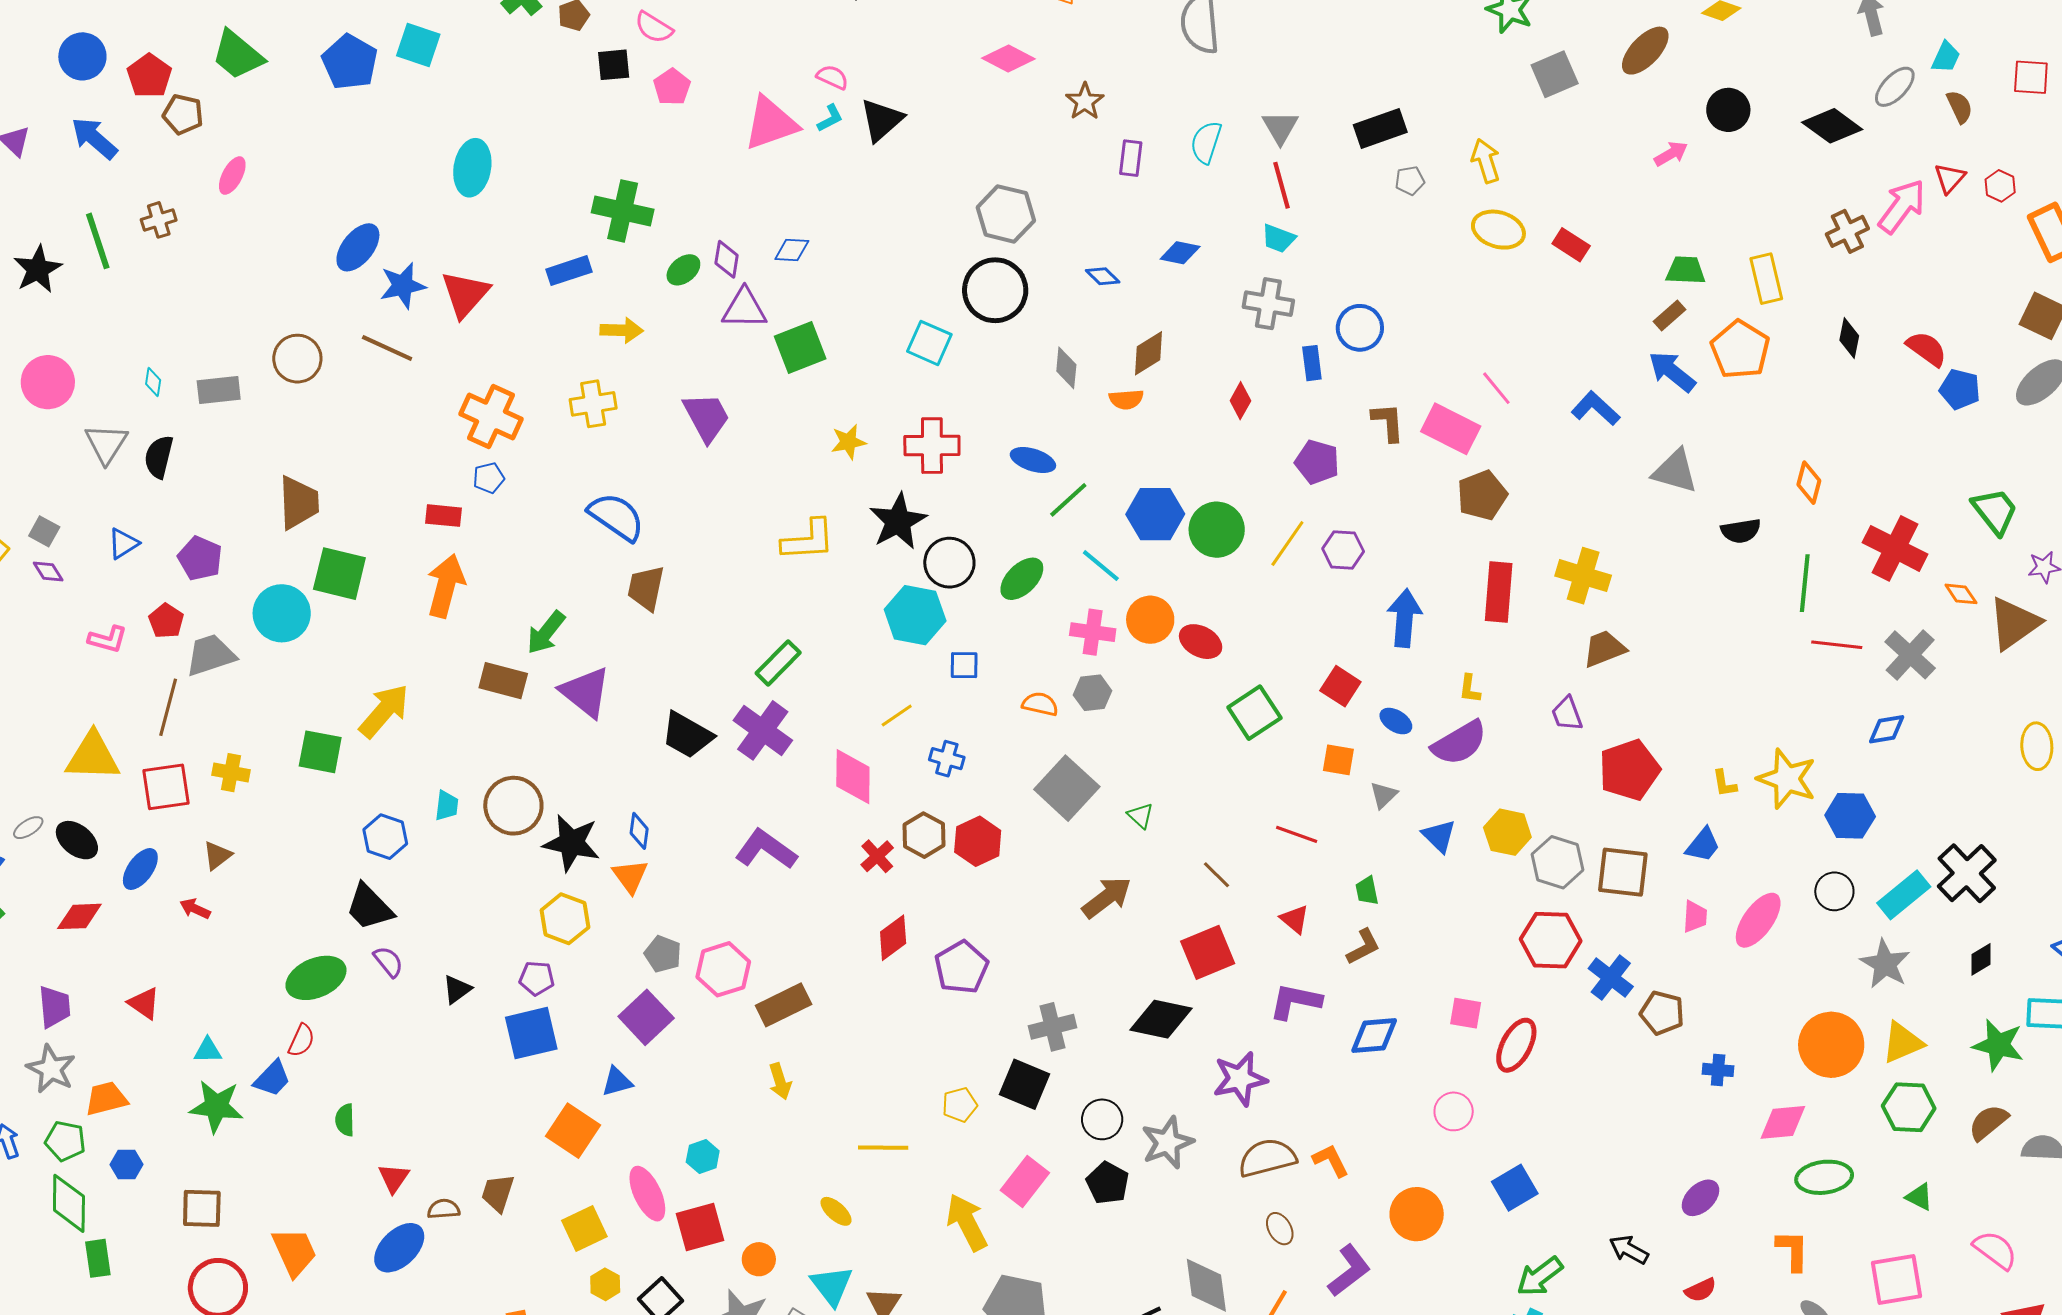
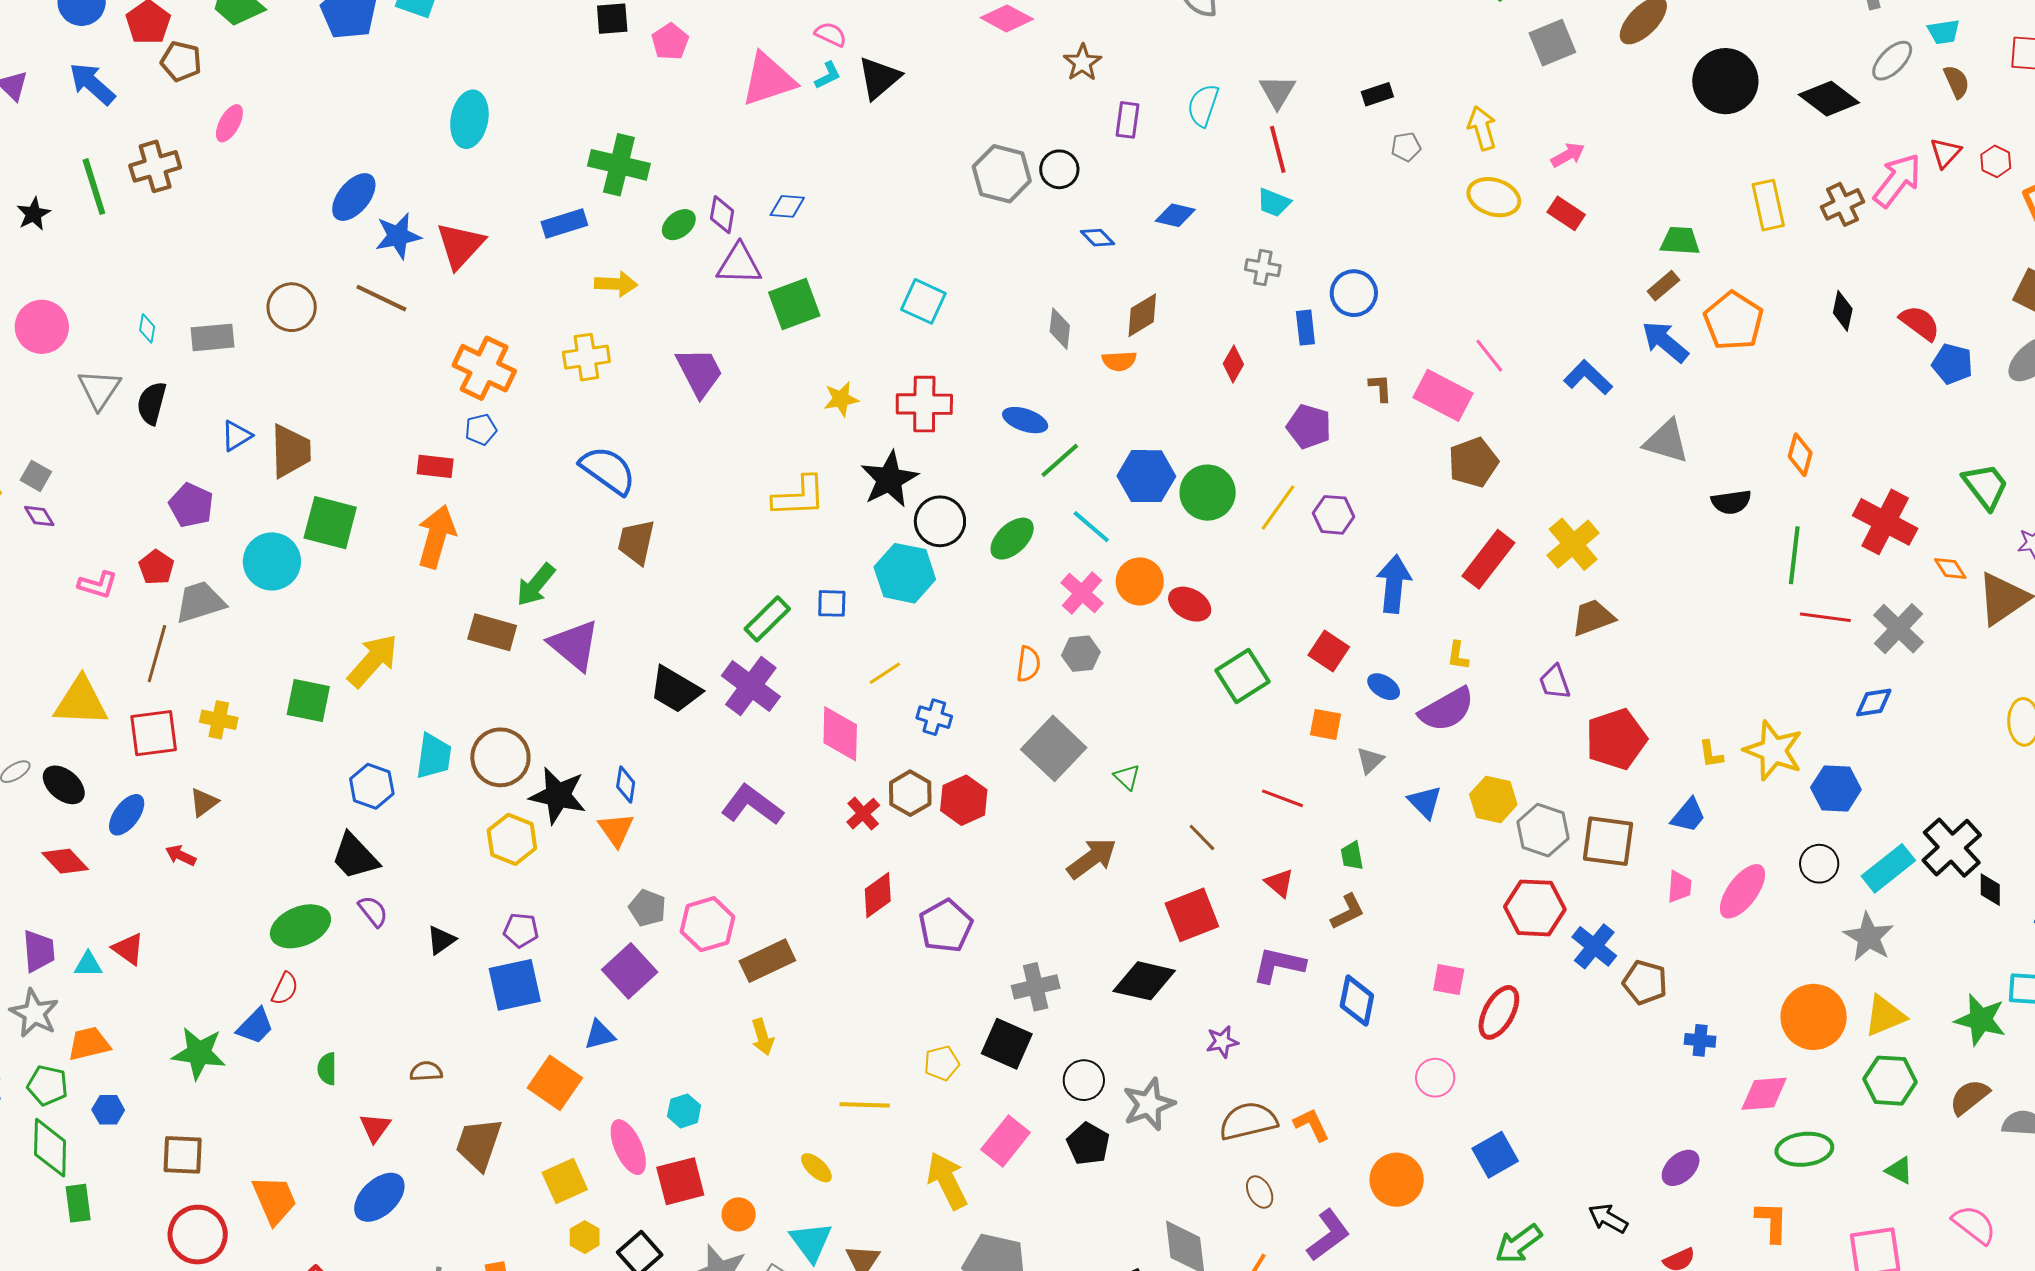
cyan trapezoid: (1946, 57) -> (1944, 32), turned 56
black circle: (1728, 110) -> (1725, 81), size x1.5
black rectangle: (1380, 128) -> (1377, 94), size x0.6
pink arrow: (1671, 154) -> (1568, 155), moved
brown cross: (159, 220) -> (155, 166), size x1.4
black star: (38, 269) -> (34, 214), size x0.7
yellow rectangle: (1766, 279) -> (1768, 205), moved
black circle: (995, 290) -> (1059, 169), moved, size x0.6
gray cross: (1268, 304) -> (1263, 268), size x0.7
brown L-shape: (1388, 422) -> (1380, 388), size x0.7
blue triangle: (123, 544) -> (236, 436), moved
yellow cross: (1583, 576) -> (1573, 544), turned 32
red rectangle: (1499, 592) -> (1488, 559), turned 32
pink cross: (1093, 632) -> (1082, 593), turned 33
blue square: (964, 665) -> (832, 603), moved
orange semicircle: (1040, 704) -> (1028, 664), turned 84
cyan trapezoid: (447, 806) -> (434, 756), size x1.5
red diamond: (79, 916) -> (65, 861), turned 48
yellow hexagon: (565, 919) -> (512, 839), moved
black diamond: (1981, 959) -> (1990, 890), moved, turned -60
blue diamond: (1374, 1036) -> (1357, 1001), turned -75
cyan triangle: (208, 1050) -> (88, 964), moved
purple star: (1240, 1079) -> (1222, 1042), size x0.6
brown trapezoid: (498, 1193) -> (479, 1144), size x1.4
brown semicircle: (444, 1209) -> (426, 1071), moved

